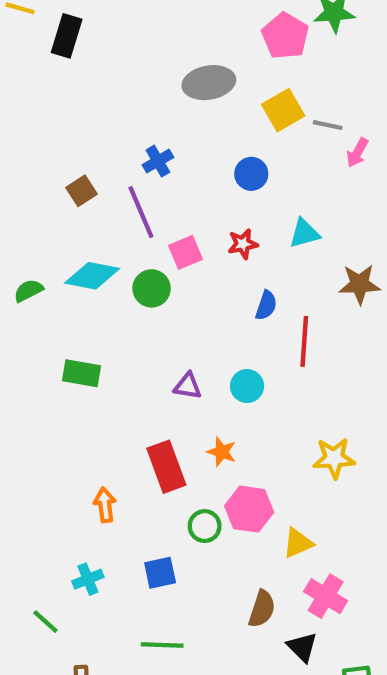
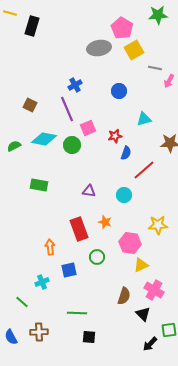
pink pentagon: (285, 36) -> (122, 28), moved
yellow square: (283, 110) -> (134, 50), moved
brown square: (82, 191) -> (30, 105), moved, turned -32
red star: (243, 244) -> (115, 136), moved
red line: (304, 341) -> (144, 170), turned 45
cyan circle: (247, 386) -> (124, 195), moved
pink hexagon: (249, 509) -> (130, 243), moved
blue square: (160, 573) -> (69, 270), moved

